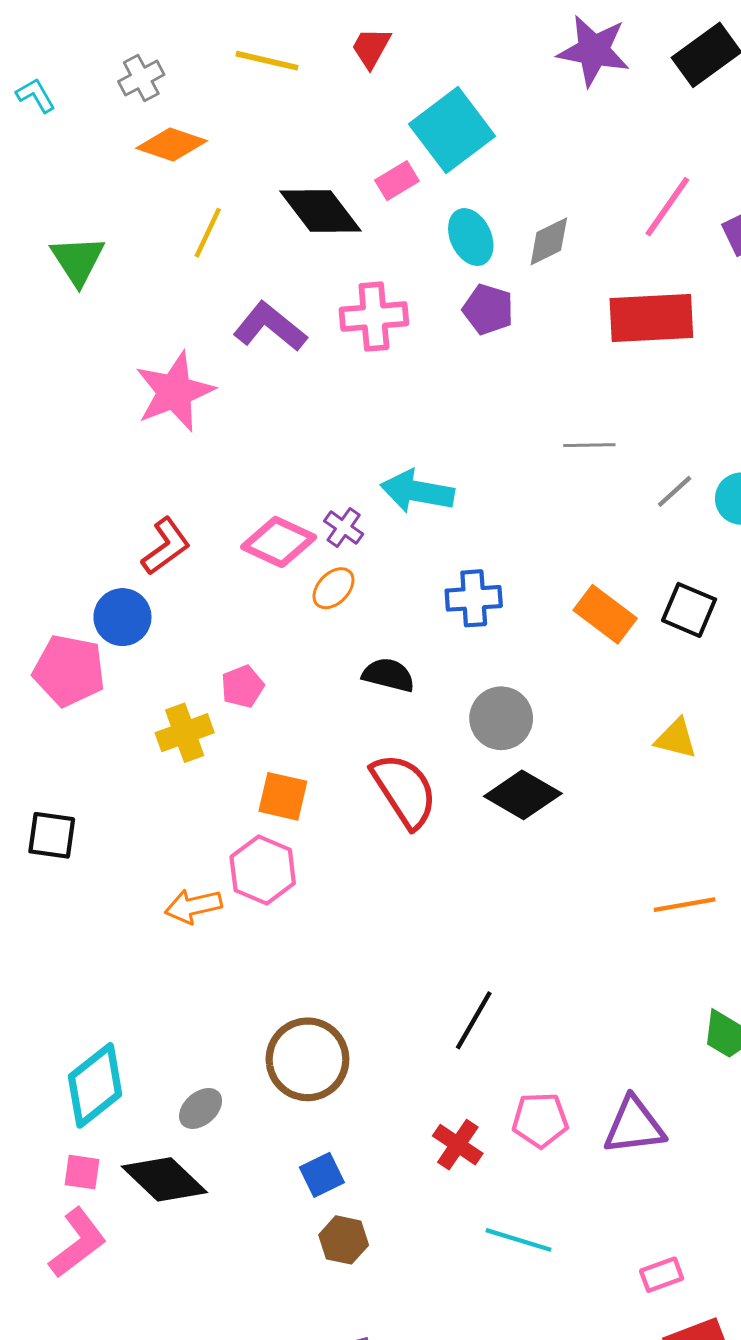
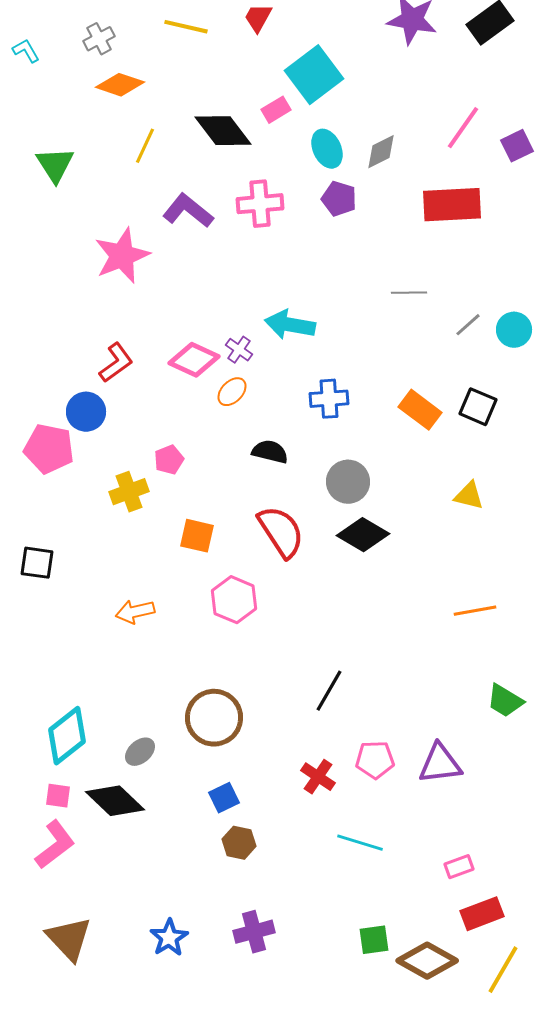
pink hexagon: (263, 870) -> (234, 600), moved

